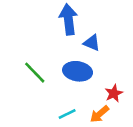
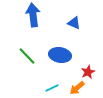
blue arrow: (68, 19) -> (33, 15), moved
blue triangle: (92, 43) -> (74, 23), moved

